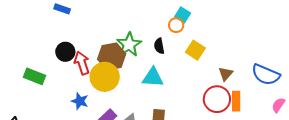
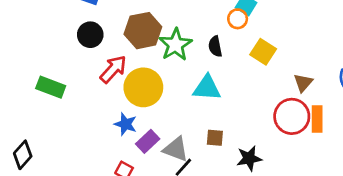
black circle: (65, 52) -> (90, 35), moved
brown hexagon: (112, 56) -> (143, 31), moved
red arrow: (82, 63) -> (113, 69), turned 60
blue star: (80, 101) -> (126, 124), moved

